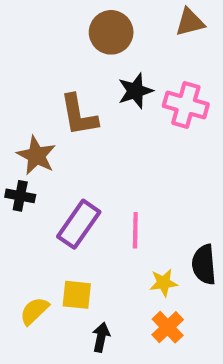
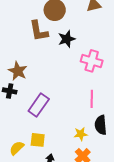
pink cross: (186, 105) -> (92, 61), moved
brown L-shape: (79, 115) -> (39, 31), moved
pink line: (135, 230) -> (92, 99), moved

